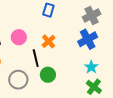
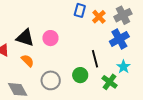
orange cross: (49, 41) -> (99, 17), moved
black line: (36, 58) -> (95, 59), moved
green cross: (94, 87) -> (110, 82), moved

